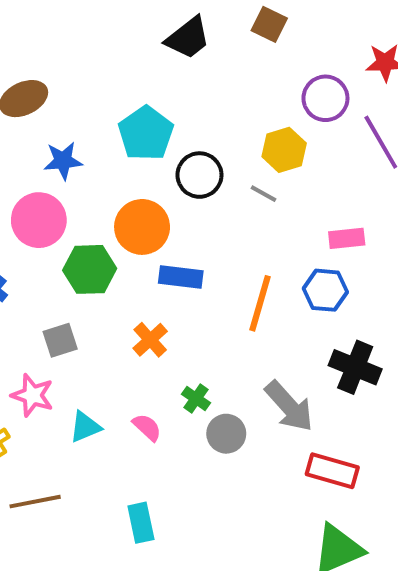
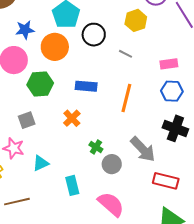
gray line: (263, 194) -> (125, 54), moved
orange circle: (142, 227) -> (55, 47), moved
blue hexagon: (325, 290) -> (172, 91), moved
pink semicircle: (147, 427) -> (111, 204), moved, size x1.8
cyan rectangle: (141, 523) -> (72, 185), moved

